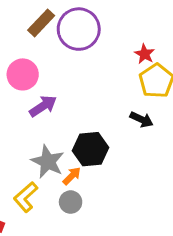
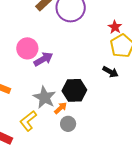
pink circle: (23, 74) -> (27, 48), moved
gray circle: (71, 202) -> (68, 124), moved

